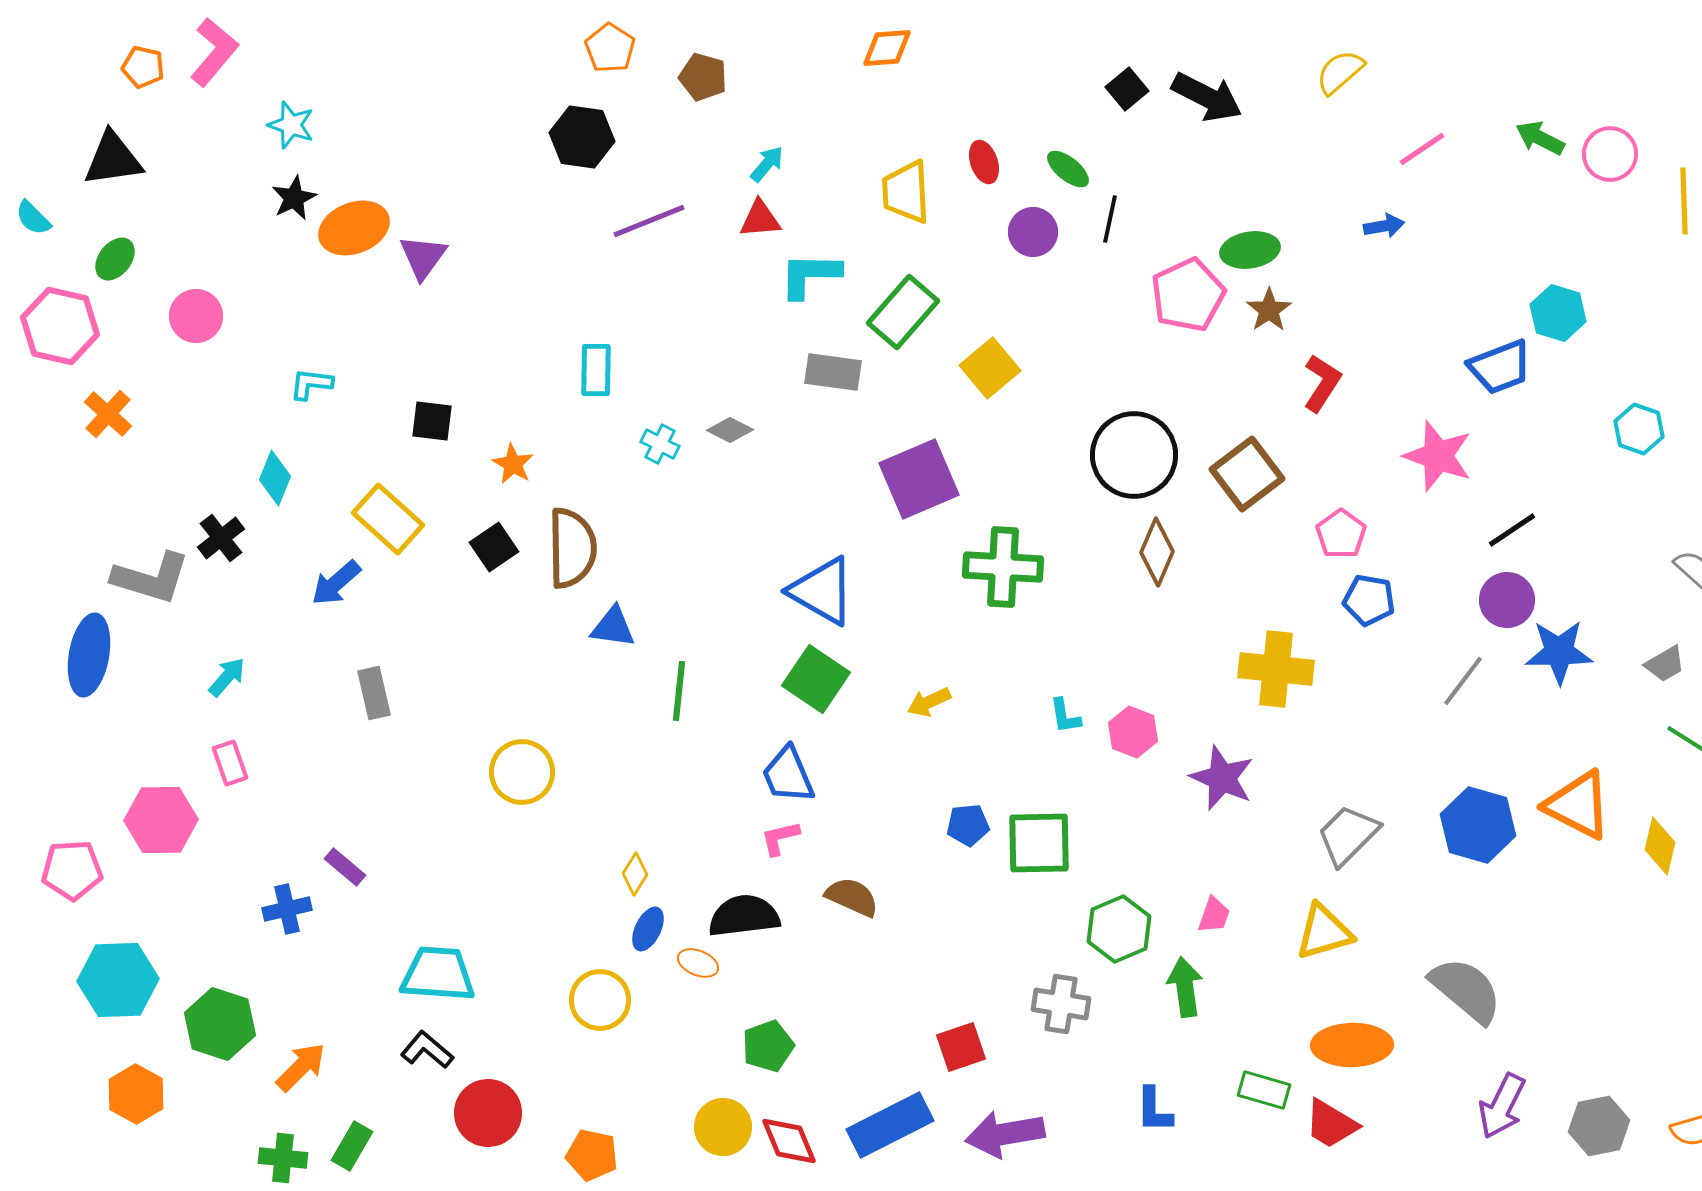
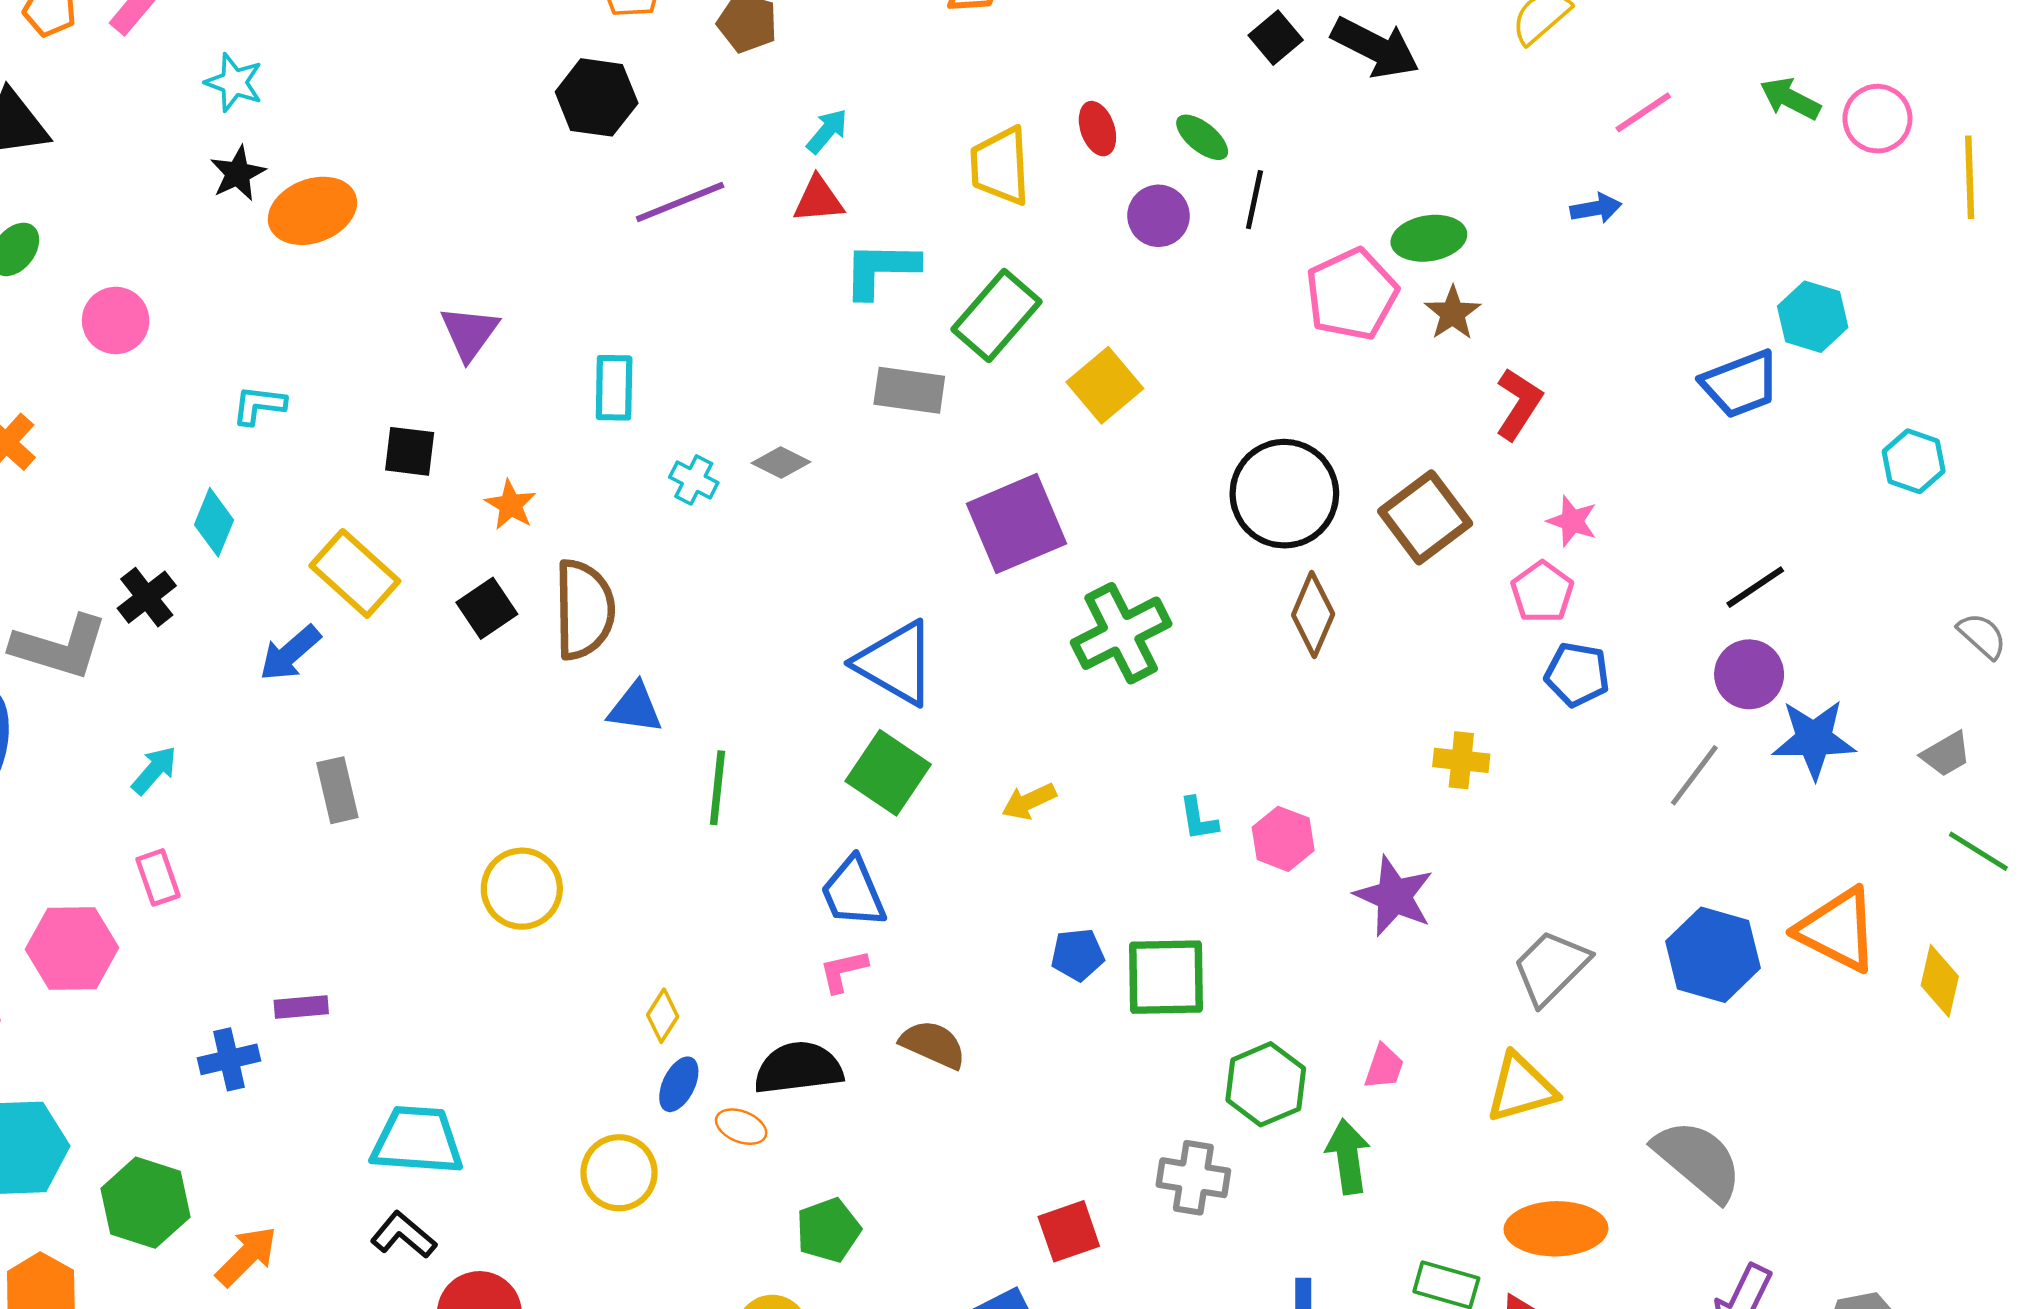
purple triangle: (423, 257) -> (469, 333), moved
pink star: (1438, 456) -> (1572, 521), moved, size x0.6
green cross: (1003, 567) -> (1121, 633), turned -30
yellow cross: (1276, 669) -> (1461, 760), size x0.6
purple rectangle: (345, 867) -> (301, 1007), turned -45

